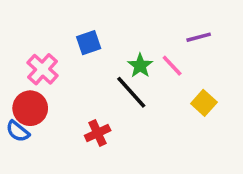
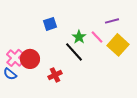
pink cross: (43, 69) -> (15, 58), moved
yellow square: (204, 103) -> (118, 45), moved, size x1.5
red circle: (30, 108) -> (30, 59), moved

